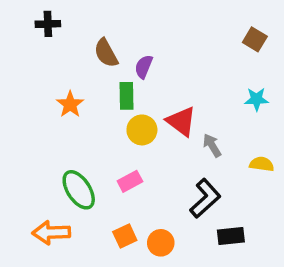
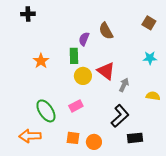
brown semicircle: (106, 53) -> (106, 31), moved
gray arrow: (212, 145) -> (124, 85), turned 56
orange square: (125, 236) -> (73, 138), turned 32

